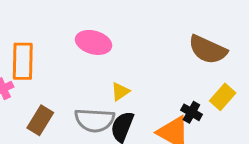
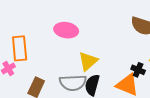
yellow triangle: (120, 91) -> (88, 61), size x1.5

